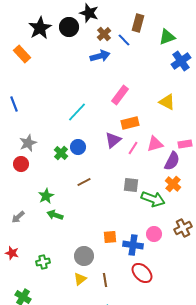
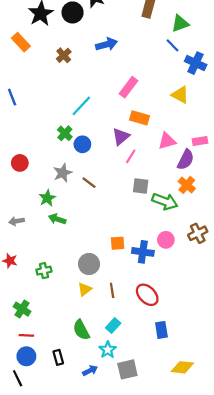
brown cross: (104, 34) -> (64, 55), moved
blue line: (124, 40) -> (172, 45), moved
blue cross: (181, 61) -> (196, 63), moved, turned -30
orange rectangle: (130, 123) -> (140, 118), turned 30
gray star: (28, 143) -> (63, 173), moved
pink line: (133, 148) -> (131, 156), moved
green cross: (61, 153) -> (65, 133), moved
brown line: (84, 182) -> (89, 183), turned 64
gray arrow: (18, 217) -> (16, 221), turned 32
red ellipse: (142, 273) -> (147, 295), moved

